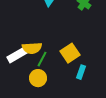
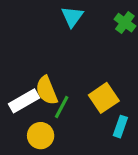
yellow semicircle: (32, 48) -> (47, 90), turned 72
yellow circle: (38, 78) -> (41, 136), moved

